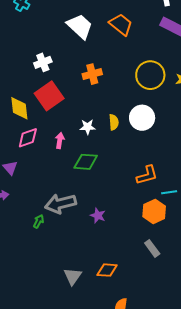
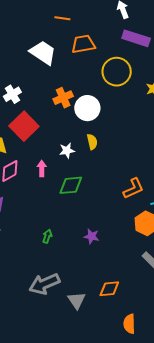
orange trapezoid: (121, 24) -> (83, 44), turned -40
yellow circle: (150, 75) -> (117, 72), moved
white circle: (142, 118) -> (87, 108), moved
gray arrow: (60, 204) -> (44, 284), moved
green arrow: (38, 221) -> (47, 236), moved

